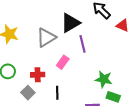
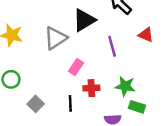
red triangle: (123, 25) -> (146, 35), moved
purple line: (83, 44) -> (112, 46), moved
red cross: (38, 75) -> (91, 88), moved

